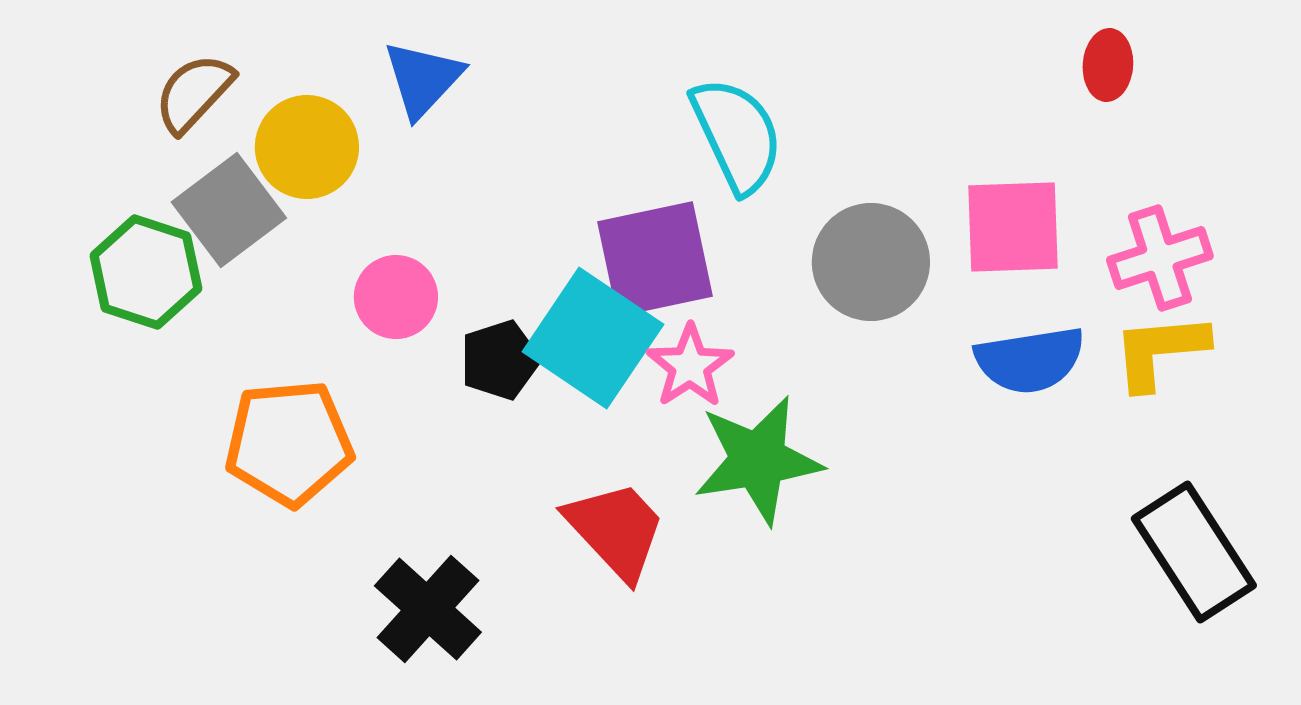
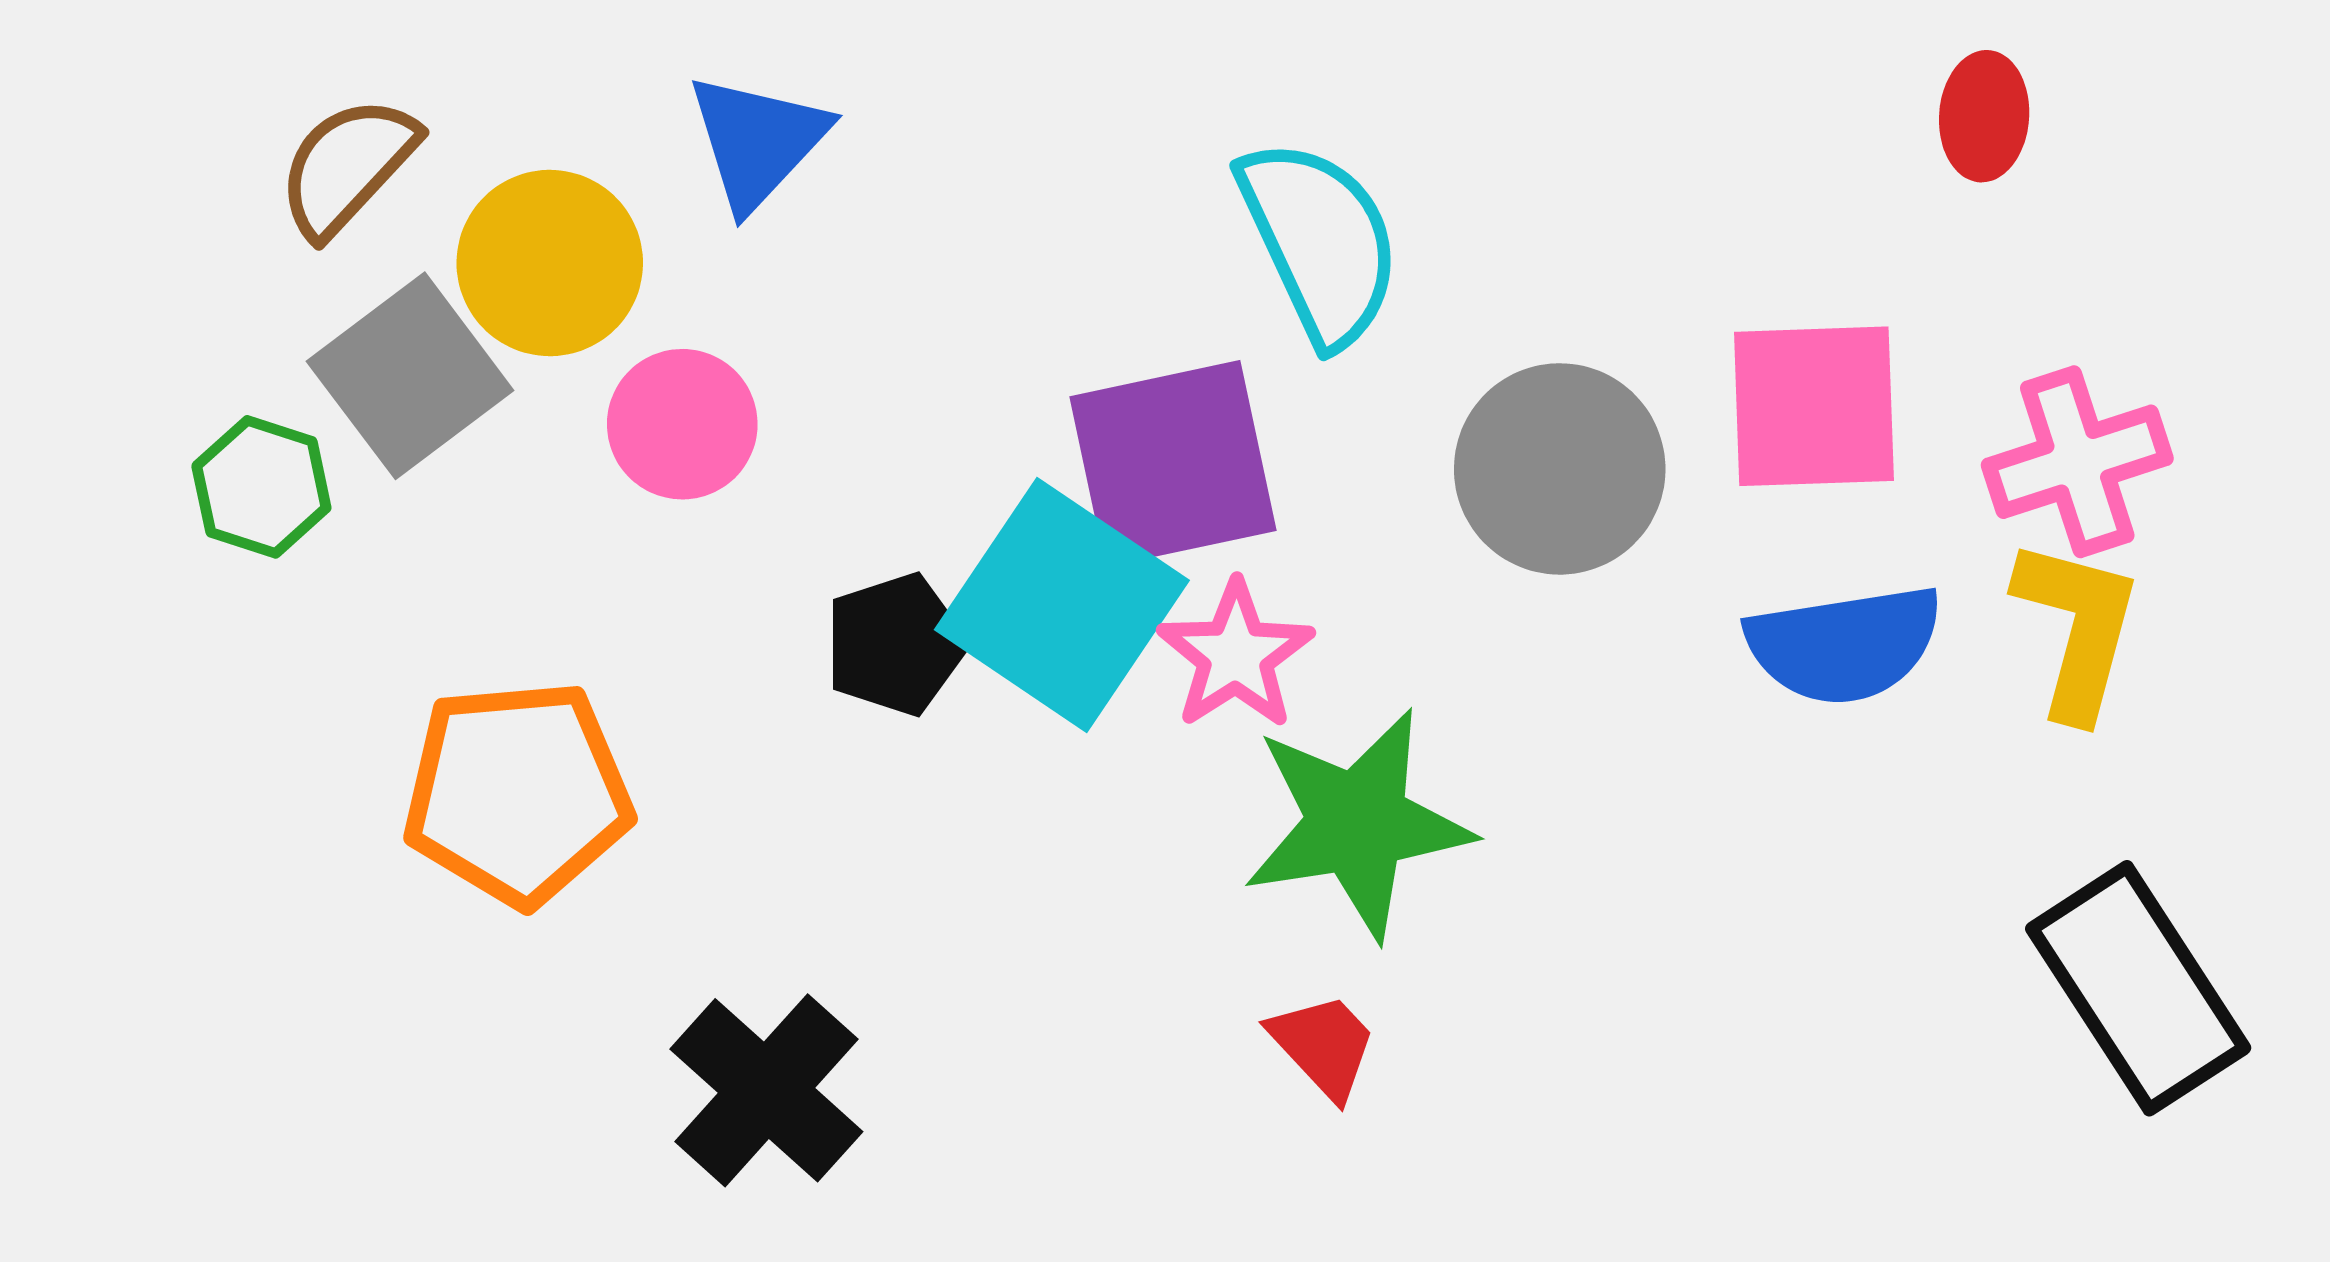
green hexagon: (146, 272) -> (261, 487), size x0.7
pink circle: (396, 297) -> (682, 424), moved
yellow L-shape: (1160, 351) -> (2077, 628), turned 110
red trapezoid: (616, 530) -> (1323, 1046), moved, size x0.6

